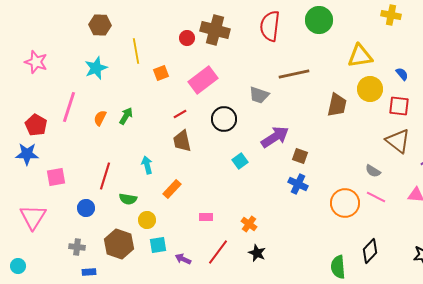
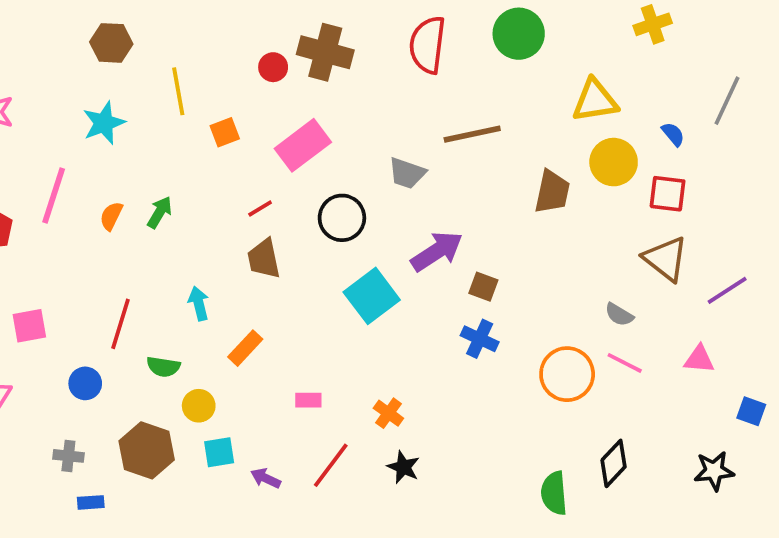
yellow cross: (391, 15) -> (653, 24), turned -30
cyan square: (240, 161) -> (372, 296), size x1.8

